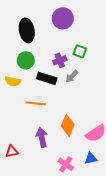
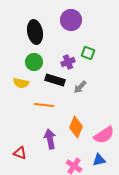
gray arrow: (72, 76) -> (80, 87), moved
red triangle: (12, 151) -> (20, 153), turned 32

